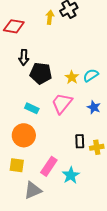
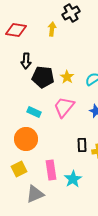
yellow arrow: (50, 17) -> (52, 29), moved
yellow star: (72, 77) -> (67, 77), moved
yellow square: (17, 165) -> (19, 169), turned -35
pink rectangle: (49, 166) -> (51, 170), turned -42

